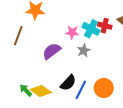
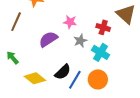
red cross: (105, 26) -> (103, 27), moved
cyan cross: (91, 29) -> (100, 52), moved
green arrow: (26, 90) -> (13, 58), moved

